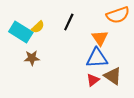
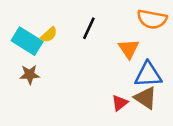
orange semicircle: (118, 15) -> (152, 19), turned 30
brown star: (32, 58) -> (30, 75), moved
blue triangle: (97, 58) -> (148, 75), moved

